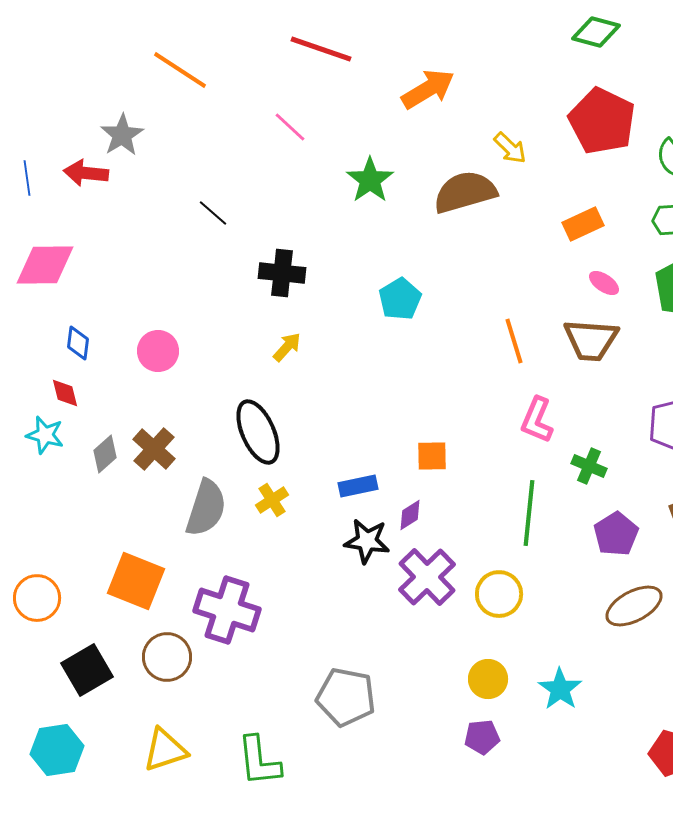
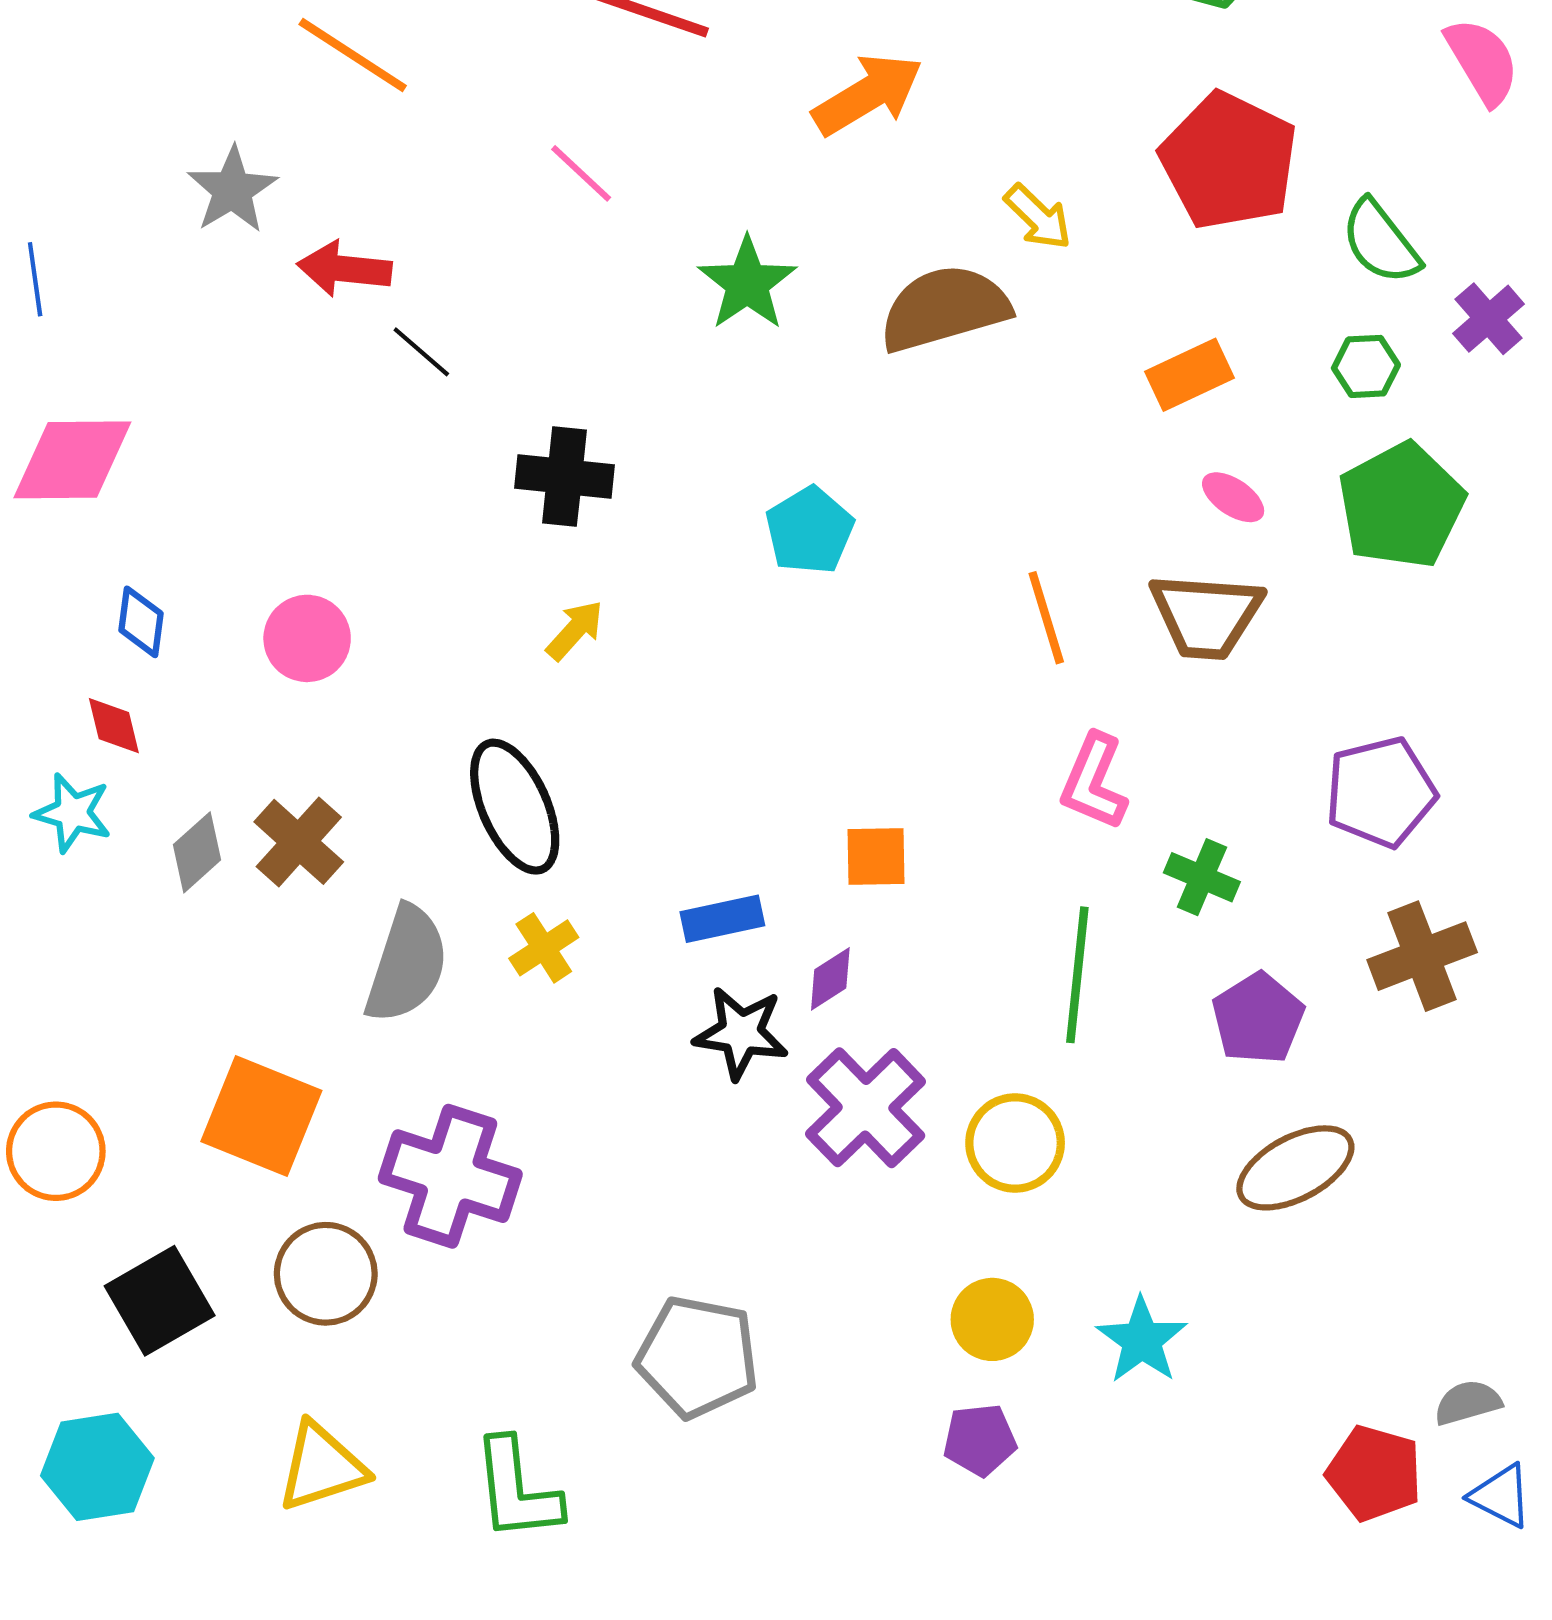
red arrow: (86, 173) -> (344, 269), moved

